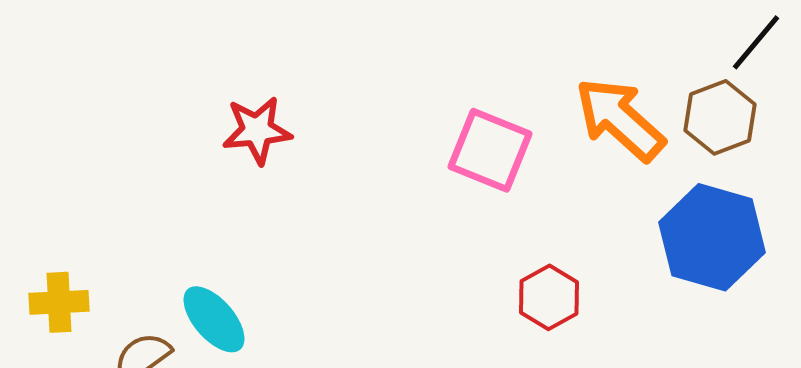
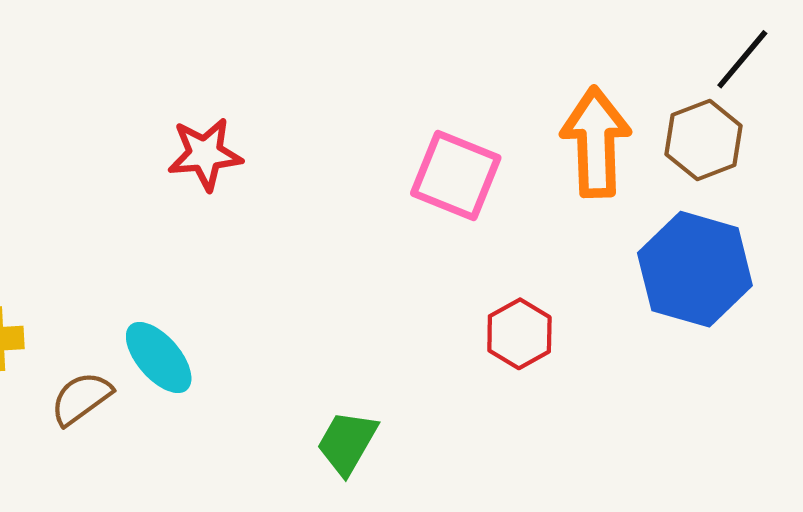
orange arrow: (620, 119) -> (596, 142), turned 46

